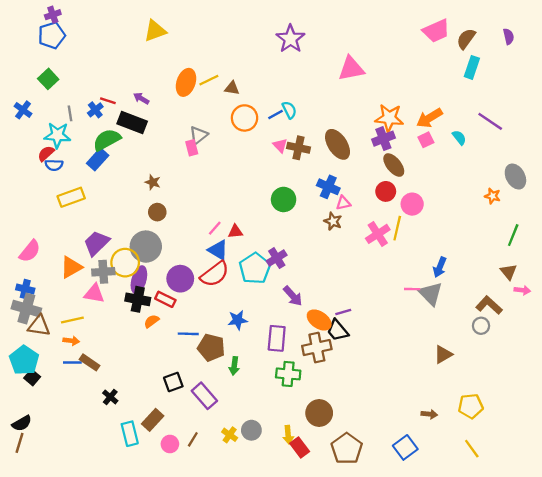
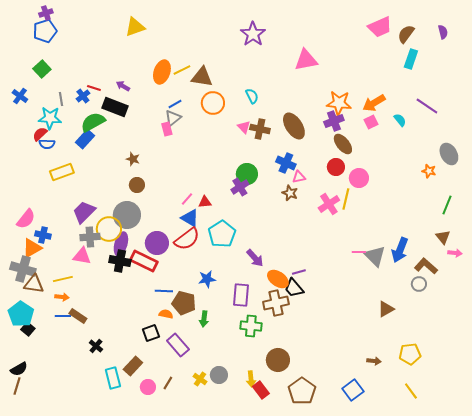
brown triangle: (232, 88) -> (202, 77), size x1.6
blue line: (276, 115) -> (175, 104), moved
purple cross: (277, 258) -> (240, 187), moved
orange triangle: (71, 267) -> (32, 248), moved
blue arrow: (440, 267) -> (400, 250), moved, size x1.4
blue cross: (25, 289) -> (43, 235), moved
red rectangle: (165, 299) -> (144, 261), size x1.5
orange semicircle: (152, 321) -> (166, 314), moved, turned 48

